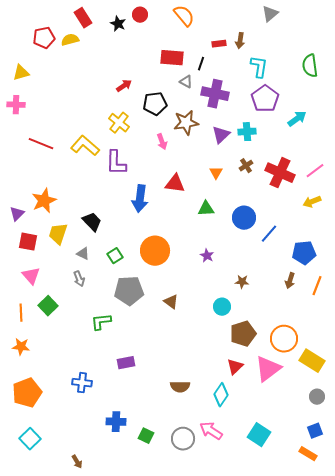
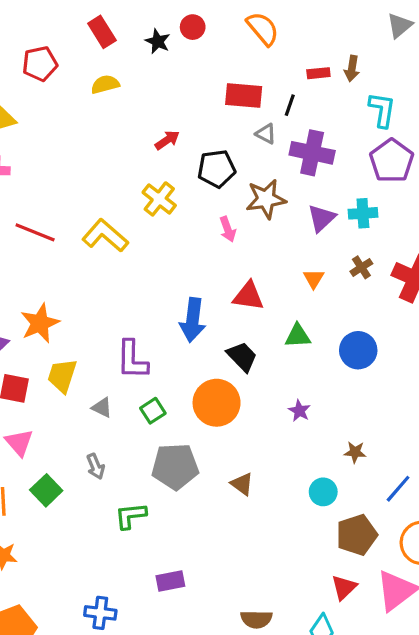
yellow semicircle: (70, 40) -> (105, 84), moved
purple L-shape: (116, 163) -> (132, 360), moved
black trapezoid: (92, 222) -> (242, 357), moved
blue line: (269, 234) -> (398, 489), moved
gray arrow: (79, 279) -> (96, 466), moved

